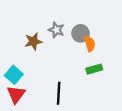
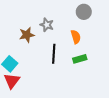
gray circle: (81, 33) -> (84, 12), moved
black line: (59, 93) -> (54, 54), moved

